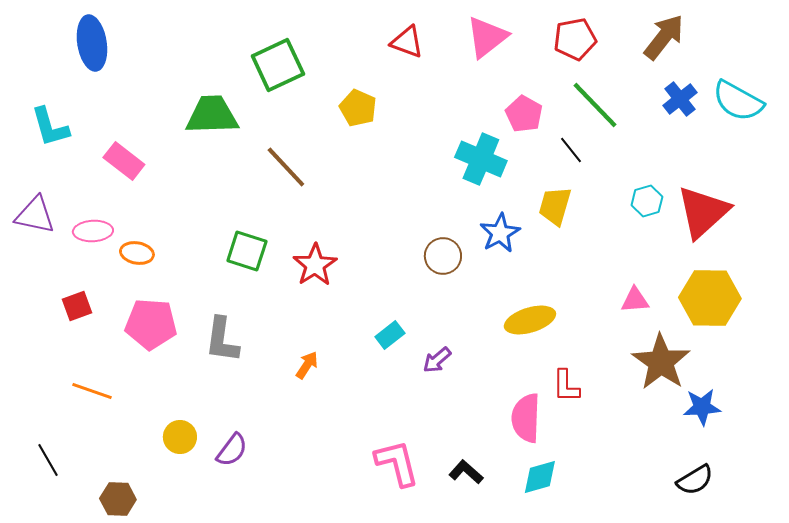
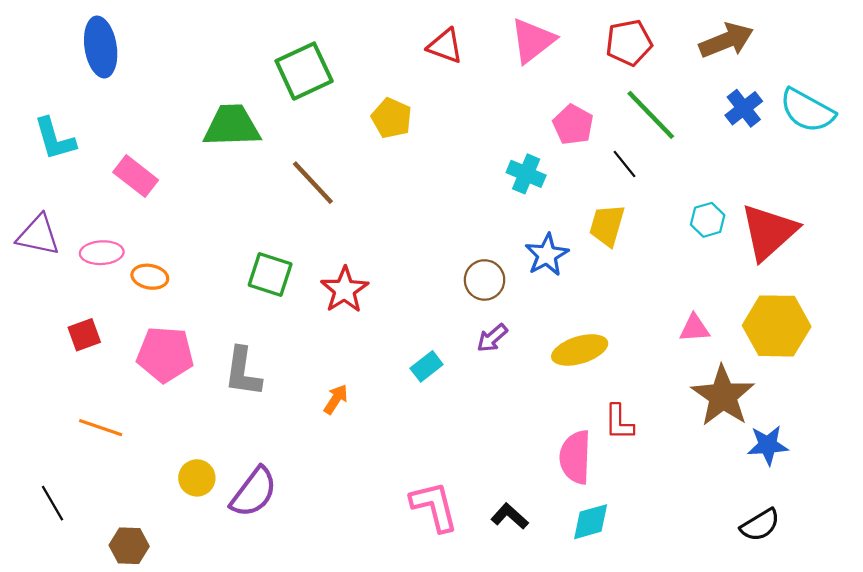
brown arrow: (664, 37) -> (726, 40), turned 30
cyan cross: (481, 159) -> (526, 174), size x0.7
purple arrow: (437, 360) -> (492, 338), moved
purple semicircle: (232, 450) -> (254, 492), size x1.4

